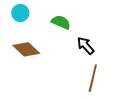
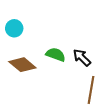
green semicircle: (61, 22) -> (56, 55), moved

